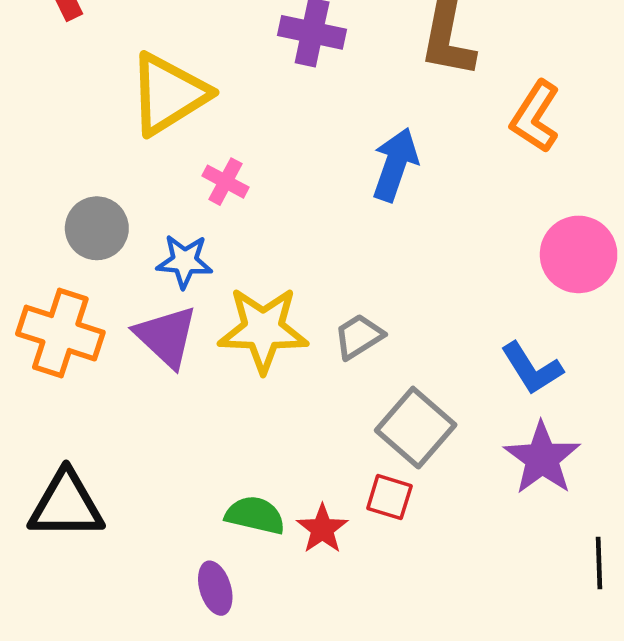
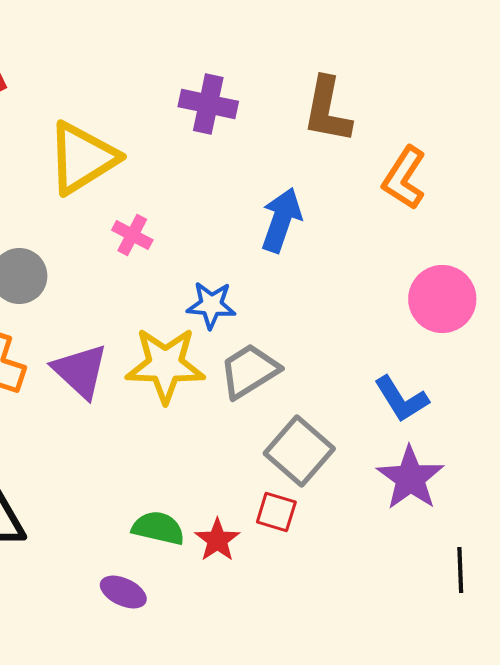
blue star: (184, 261) -> (211, 305), moved
gray trapezoid: (359, 336) -> (249, 371), size x1.4
purple ellipse: (215, 588) -> (123, 592), turned -48

